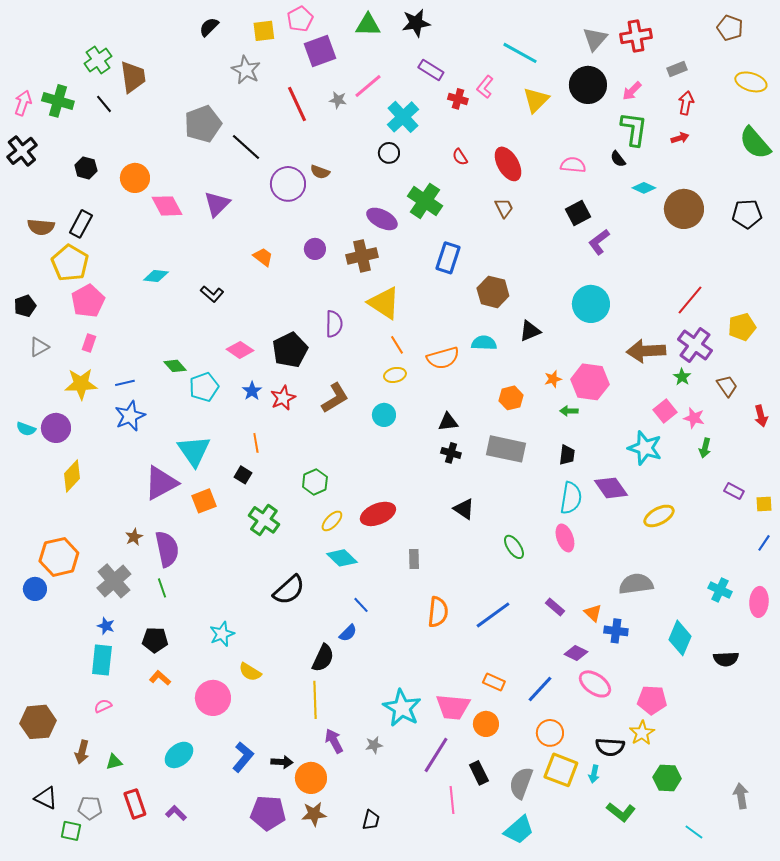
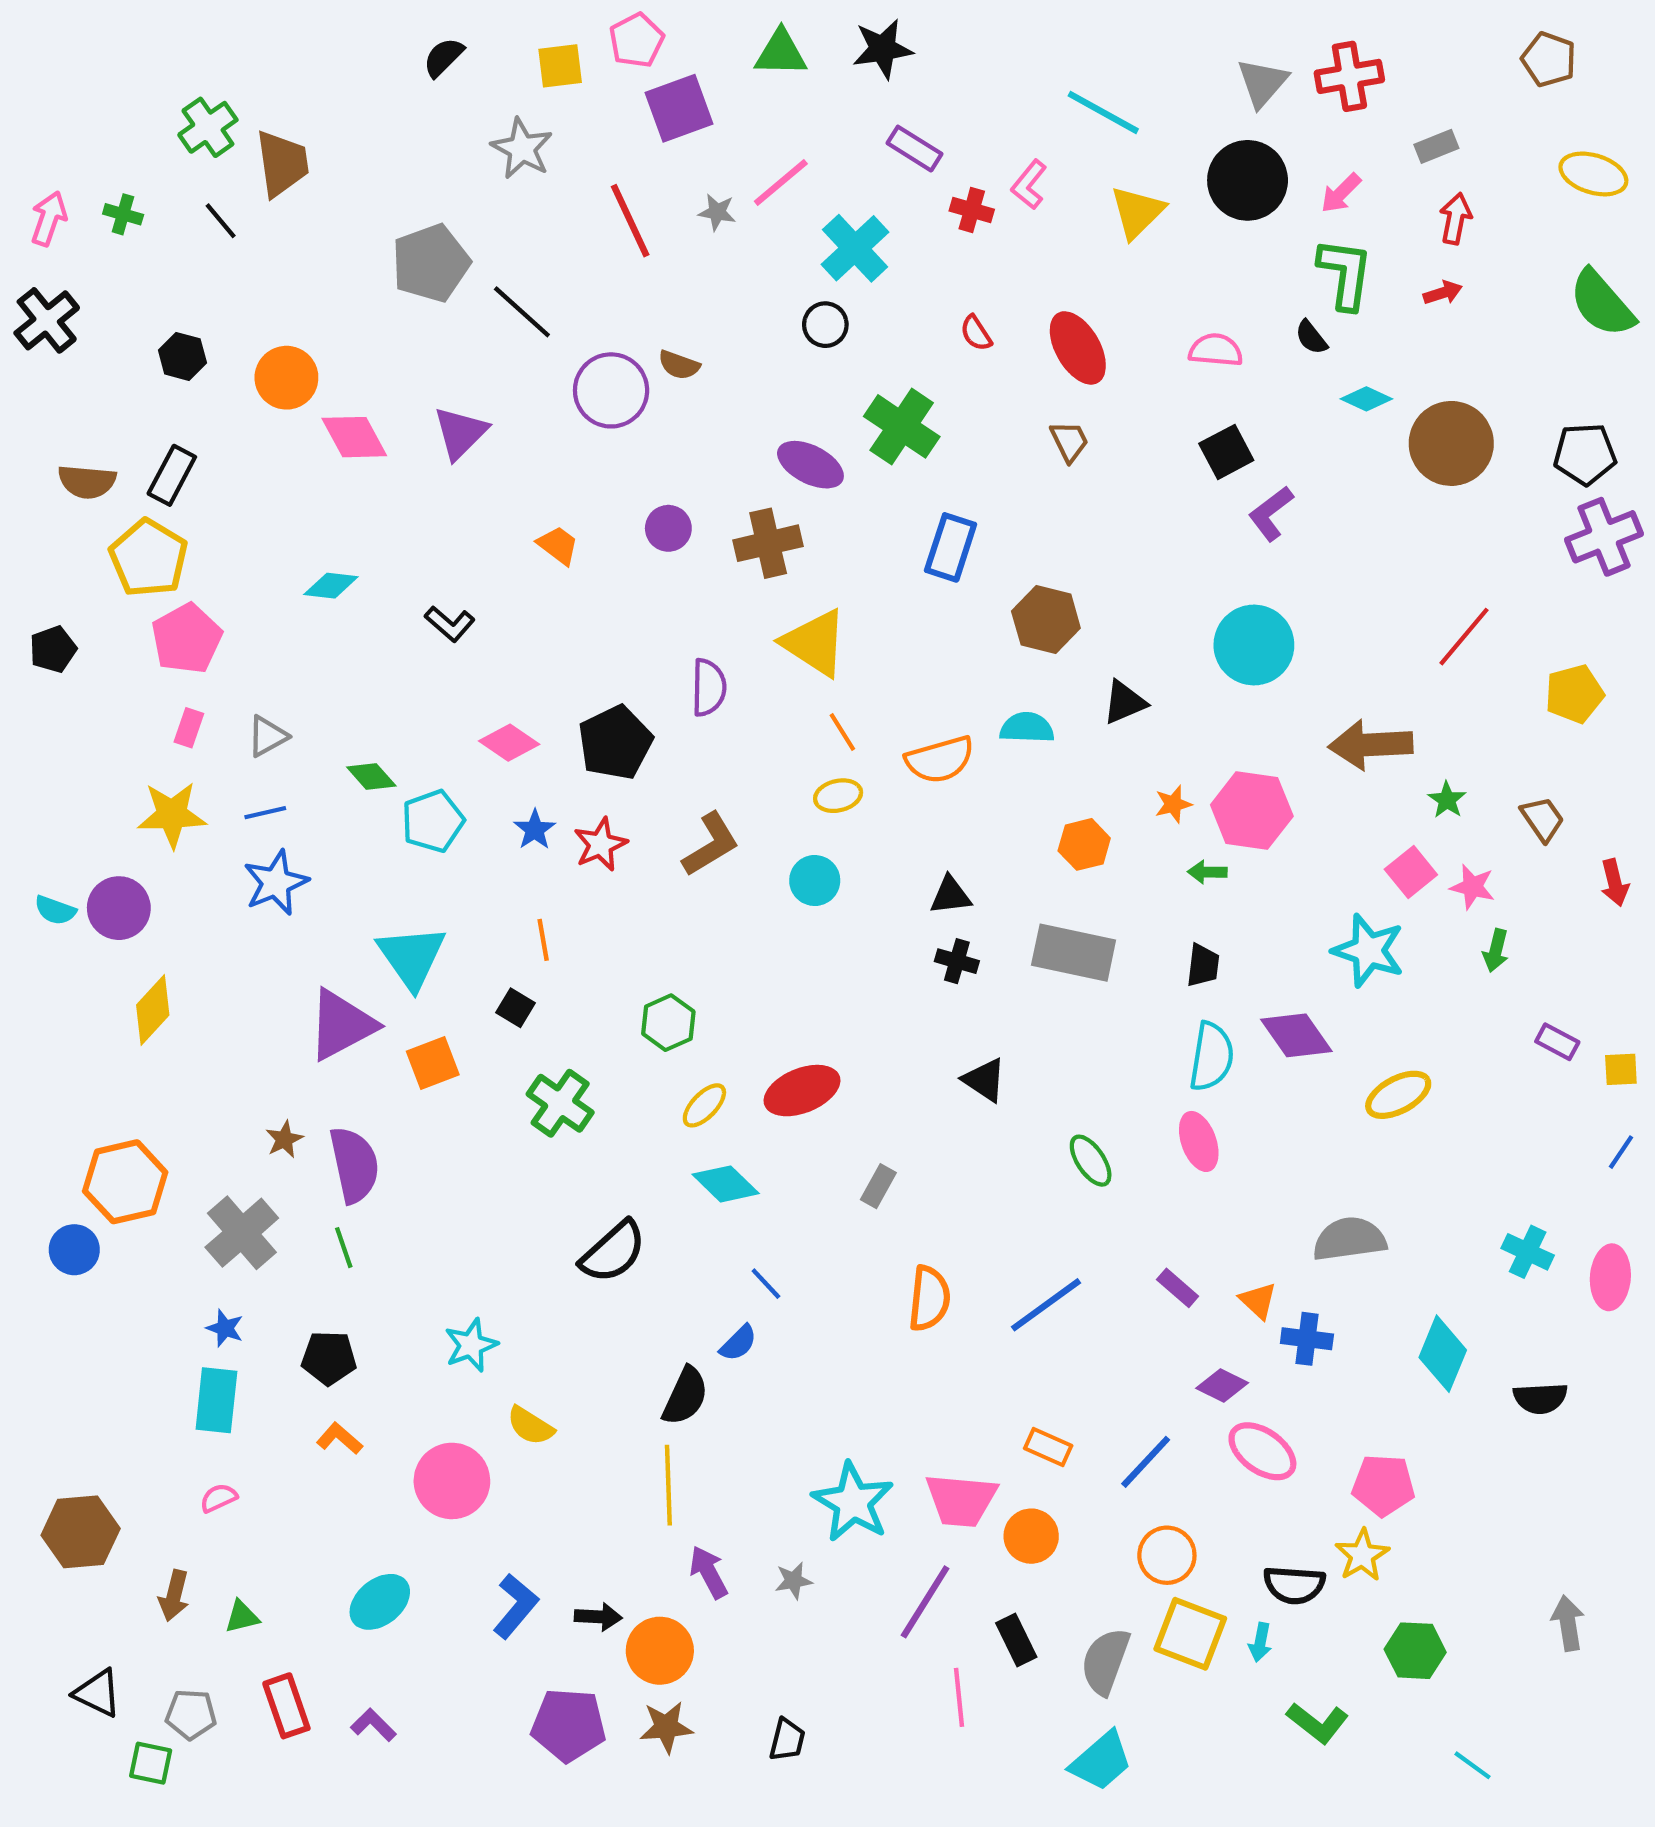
green cross: (58, 101) -> (123, 214), size x0.6
purple cross: (695, 345) -> (1604, 537), moved, turned 32
gray triangle: (39, 347) -> (267, 736), moved
gray rectangle: (414, 559) -> (878, 1186), turned 30
gray arrow: (741, 796) -> (1568, 1623), moved

